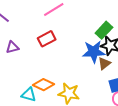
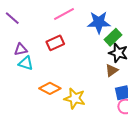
blue star: (94, 52) -> (99, 22), moved
cyan triangle: (29, 95) -> (26, 63), moved

